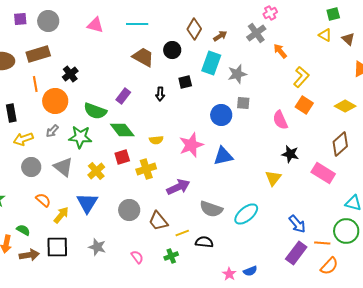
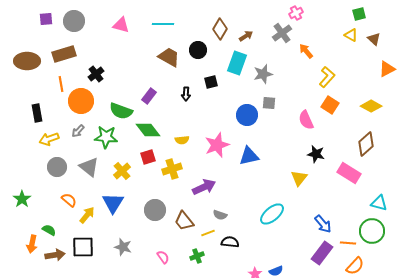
gray semicircle: (211, 209) -> (220, 215), moved, size x0.6

